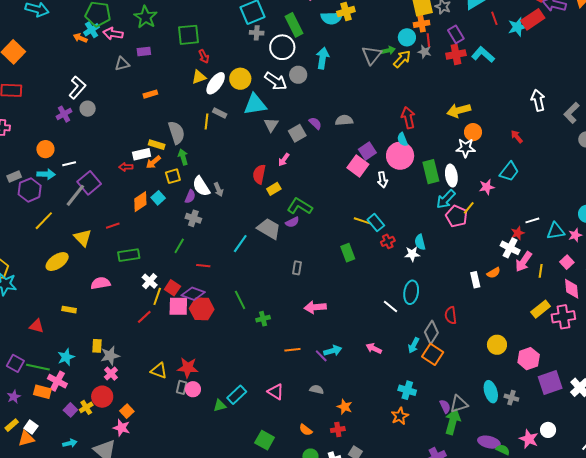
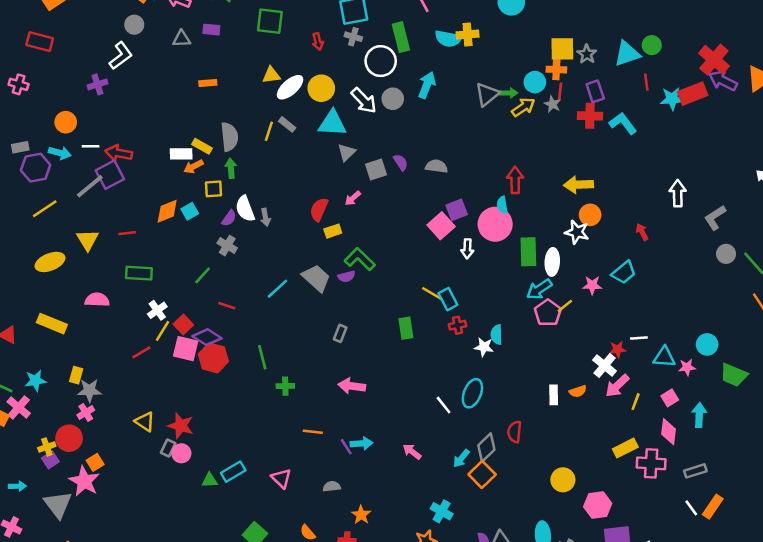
red arrow: (204, 56) -> (318, 41), moved
gray circle: (88, 109) -> (134, 25), moved
red arrow: (126, 167) -> (119, 153), moved, size x1.5
yellow rectangle: (69, 310) -> (52, 324), size x1.6
gray semicircle: (317, 390) -> (332, 486), turned -32
purple square: (70, 410) -> (50, 460), moved
pink star: (122, 428) -> (84, 481), size x1.4

